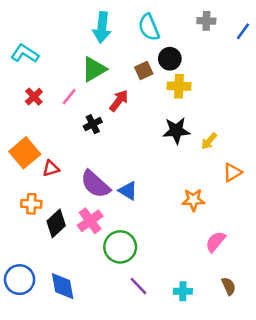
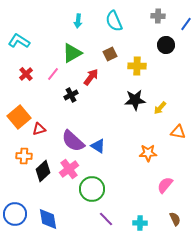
cyan arrow: (102, 27) -> (78, 21), size x0.6
black circle: (170, 59) -> (166, 45), moved
orange triangle: (233, 172) -> (178, 132), turned 42

